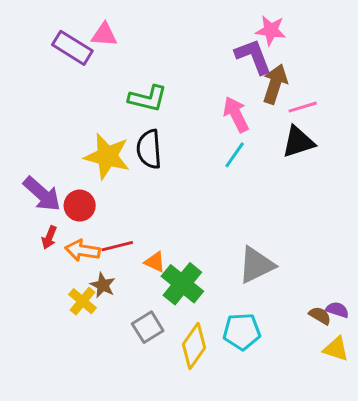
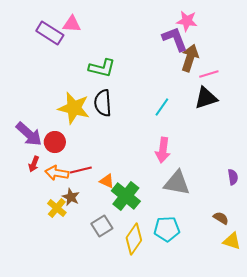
pink arrow: (236, 114) -> (163, 150), moved, turned -145
gray triangle: (256, 265) -> (177, 183), turned 36
purple semicircle: (337, 310) -> (233, 177), moved, turned 63

